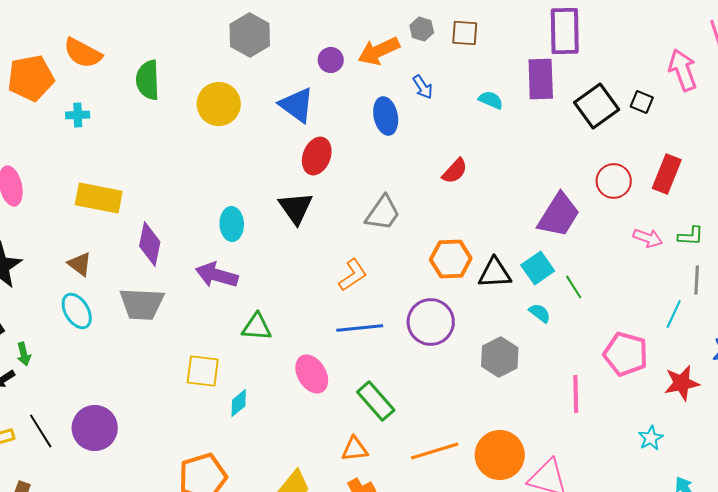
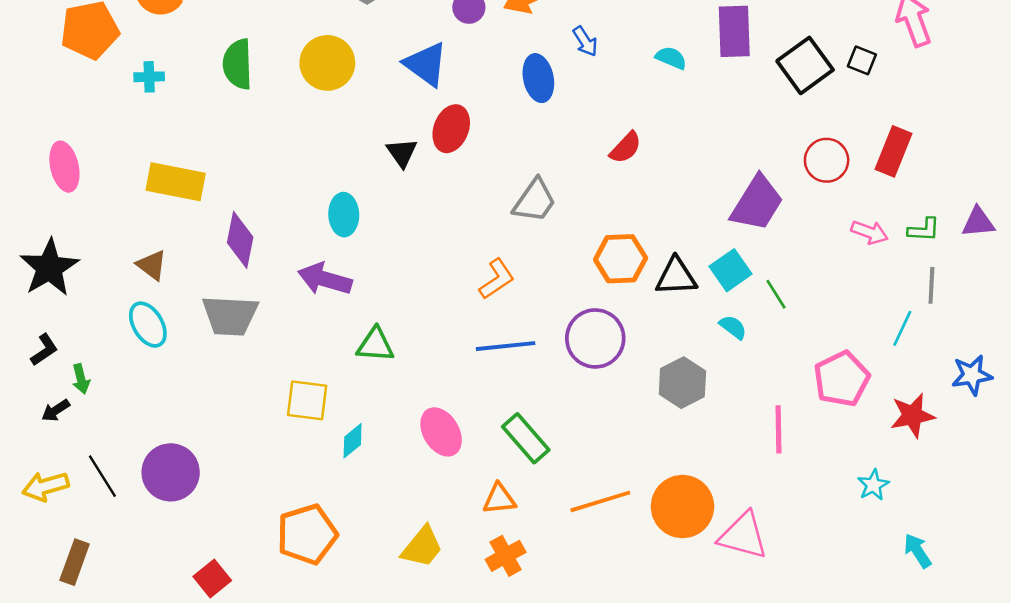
green semicircle: (148, 80) -> (238, 64), moved
black triangle: (296, 208) -> (402, 153), moved, size x0.7
pink pentagon: (626, 354) -> (842, 379), turned 30
pink ellipse: (312, 374) -> (441, 432), moved

